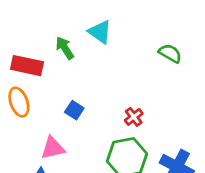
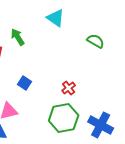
cyan triangle: (100, 32) -> (56, 18), moved

